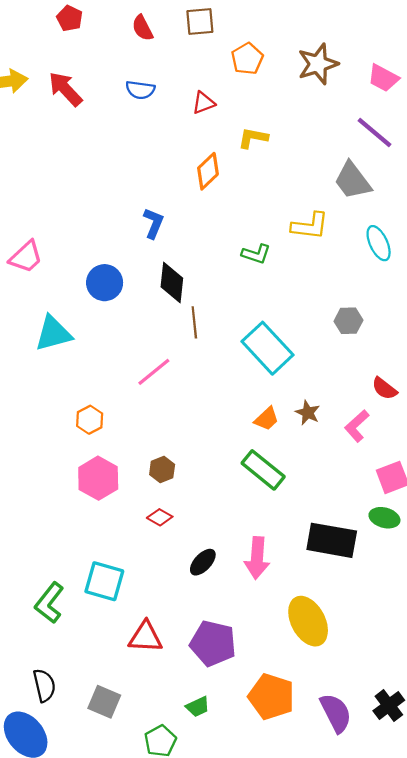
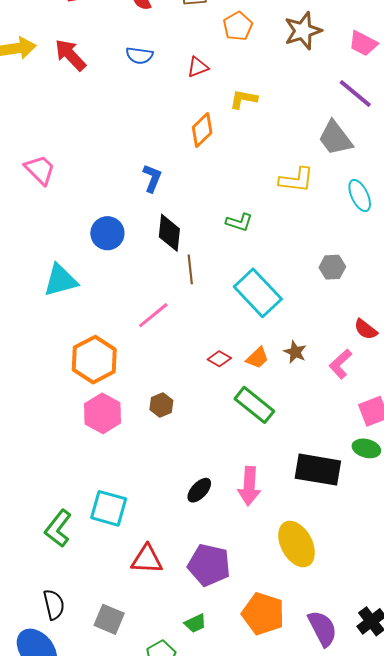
green L-shape: (256, 254) -> (239, 222), moved
pink trapezoid: (26, 257) -> (40, 170), moved, turned -92
orange hexagon: (90, 420) -> (94, 360), size x1.8
red diamond: (160, 517) -> (219, 359), moved

